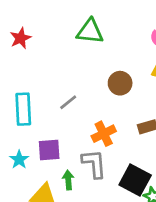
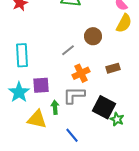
gray line: (68, 102) -> (68, 50), moved
cyan star: (19, 160) -> (19, 92), size x1.5
gray L-shape: (94, 164) -> (74, 95), turned -85

